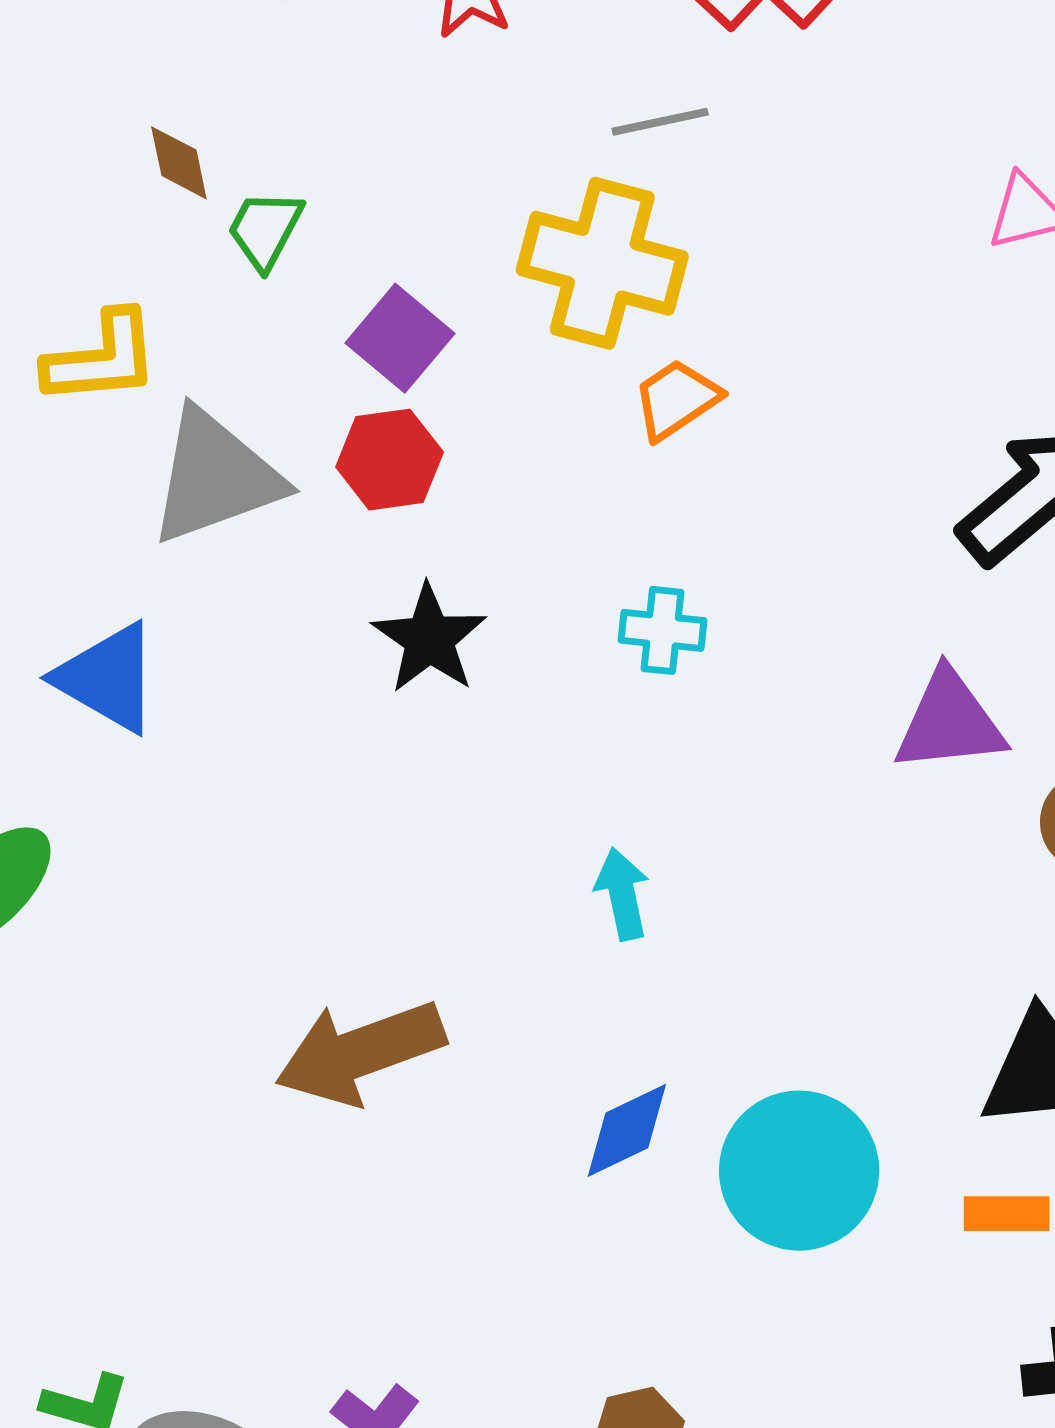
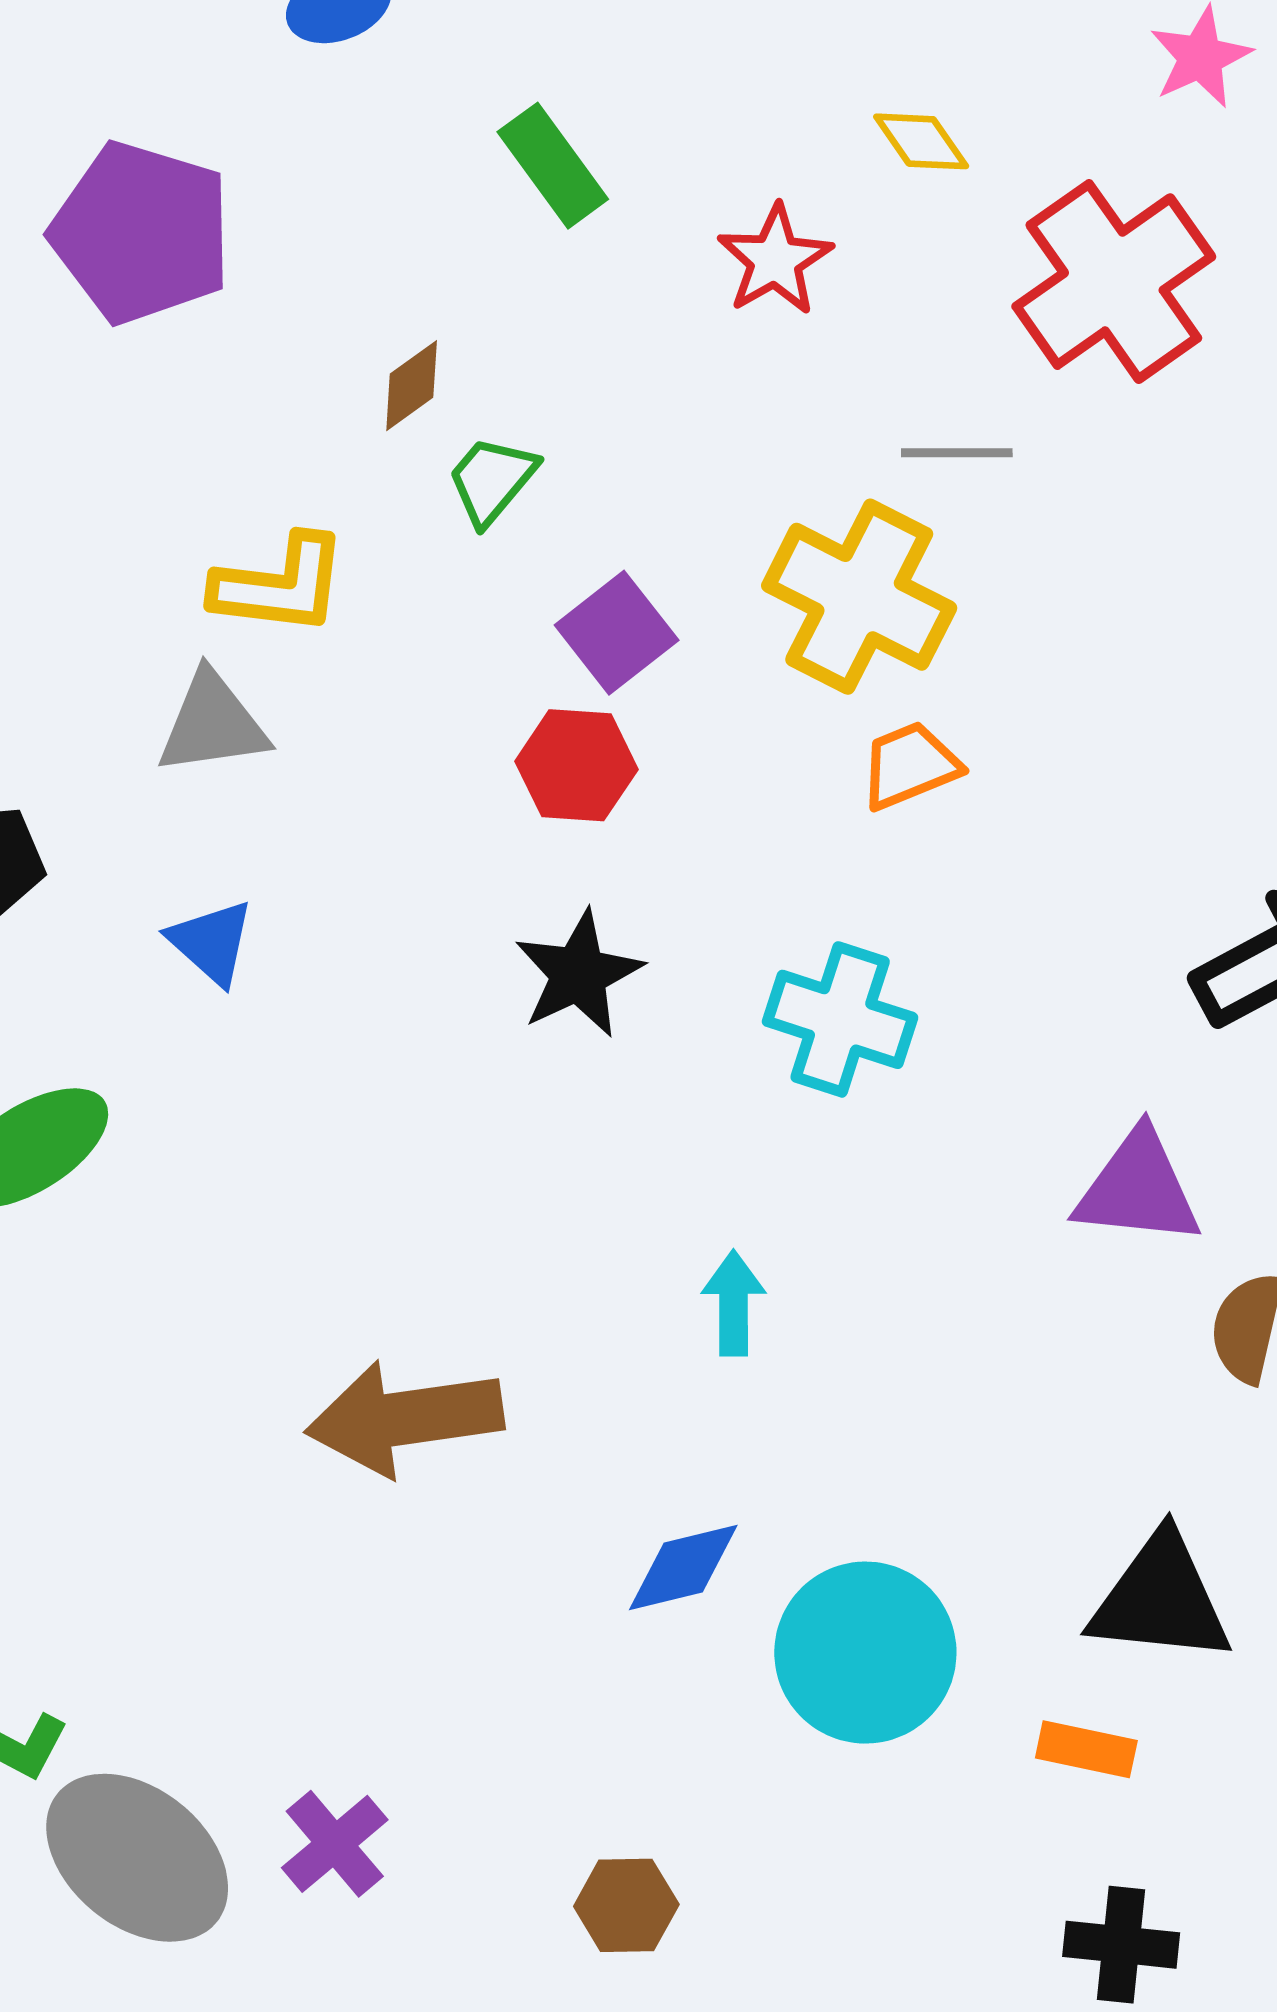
brown diamond: (179, 163) -> (412, 386), turned 54
gray triangle: (215, 477) -> (213, 724), moved, size x0.7
cyan cross: (662, 630) -> (840, 1019), size x1.5
blue triangle: (108, 678) -> (211, 942), size x0.7

